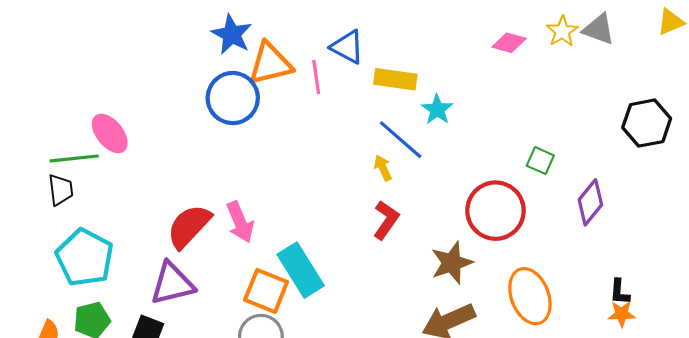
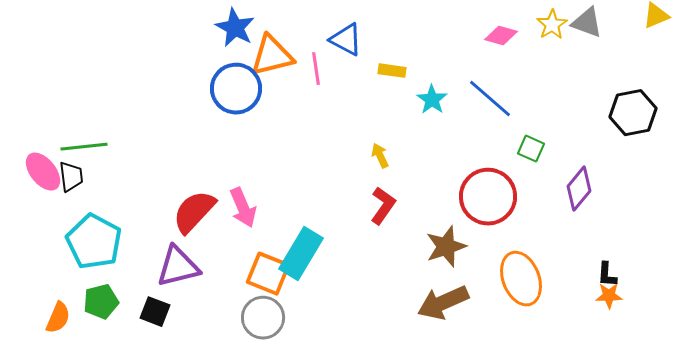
yellow rectangle: (395, 79) -> (392, 71), size x0.7
pink ellipse: (110, 133) -> (43, 172), moved
blue line: (401, 140) -> (490, 99), moved
cyan rectangle: (301, 270) -> (301, 254), turned 63

